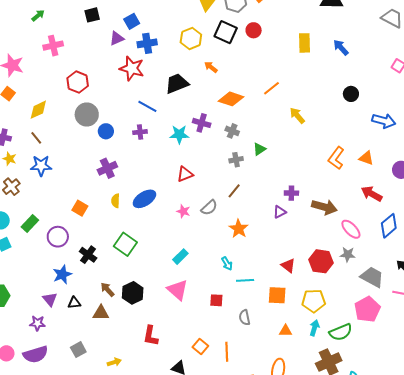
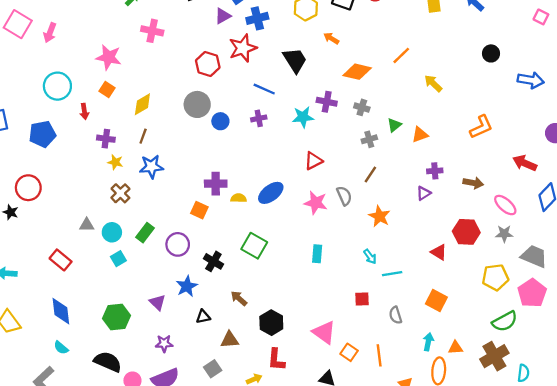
pink cross: (53, 46) -> (152, 31), turned 30
red star: (132, 68) -> (243, 48), turned -30
red hexagon: (78, 82) -> (208, 64), moved
black trapezoid: (177, 83) -> (295, 60), turned 85
brown line: (36, 138) -> (143, 136), turned 64
orange L-shape: (336, 158) -> (481, 127), turned -145
orange triangle: (366, 158) -> (420, 135), moved, turned -35
purple cross: (107, 168) -> (216, 184), moved, turned 30
yellow semicircle: (116, 201) -> (239, 198), turned 96
brown arrow: (324, 207) -> (473, 183), size x0.7
gray semicircle: (209, 208) -> (344, 196), turned -66
pink star: (183, 211) -> (316, 203), size x1.5
cyan rectangle: (180, 257) -> (317, 254), turned -35
red hexagon: (321, 261) -> (466, 232), moved
pink triangle: (178, 290) -> (324, 332), moved
black hexagon: (133, 293) -> (271, 323), moved
orange square: (277, 295) -> (436, 301), moved, turned 30
purple triangle: (50, 299) -> (157, 302), moved
yellow pentagon: (314, 301) -> (495, 277), moved
brown triangle: (101, 313) -> (230, 340), moved
cyan arrow: (314, 328) -> (428, 342), moved
orange triangle: (286, 331) -> (455, 348), moved
red L-shape: (151, 336) -> (276, 360), moved

